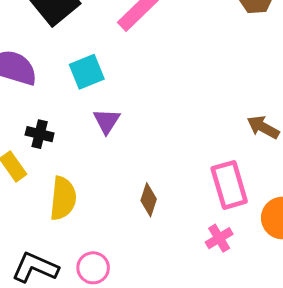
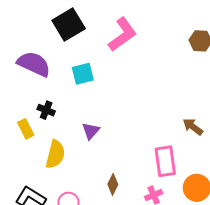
purple triangle: (107, 121) -> (91, 131), moved
brown diamond: (149, 200) -> (113, 184), moved

